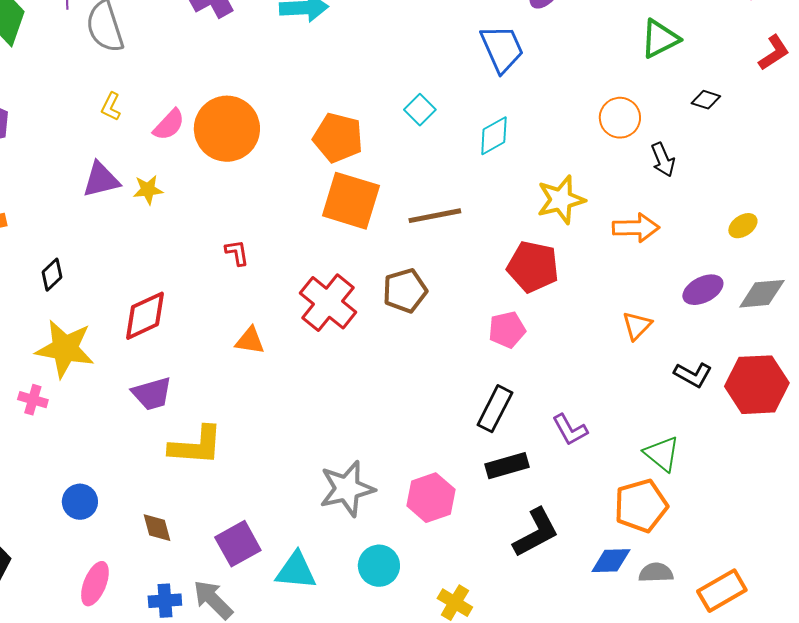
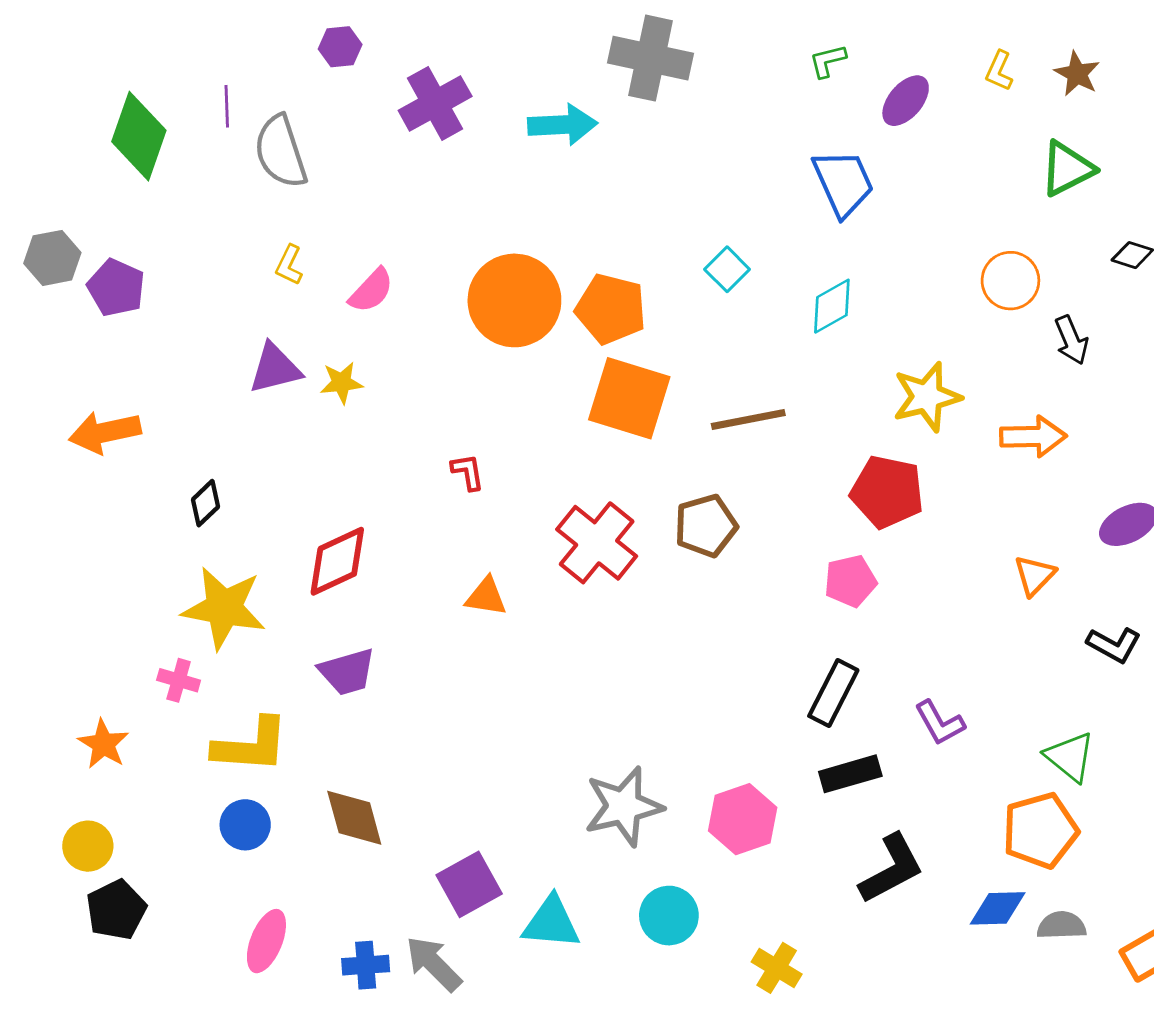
orange circle: (227, 129) -> (514, 300), moved
yellow L-shape: (196, 446) -> (251, 745), moved
brown diamond: (157, 528) -> (354, 818), moved, size x1.4

